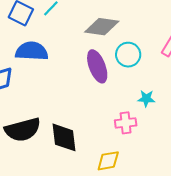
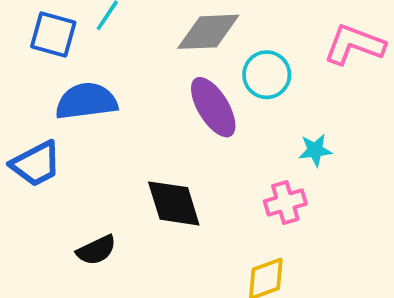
black semicircle: (23, 130) -> (96, 250), size x0.6
black diamond: (64, 137) -> (174, 203), moved

